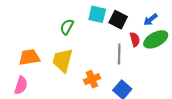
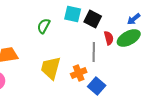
blue arrow: (150, 20) -> (134, 19), moved
yellow trapezoid: (63, 60) -> (51, 68), moved
orange cross: (92, 79) -> (79, 73), moved

